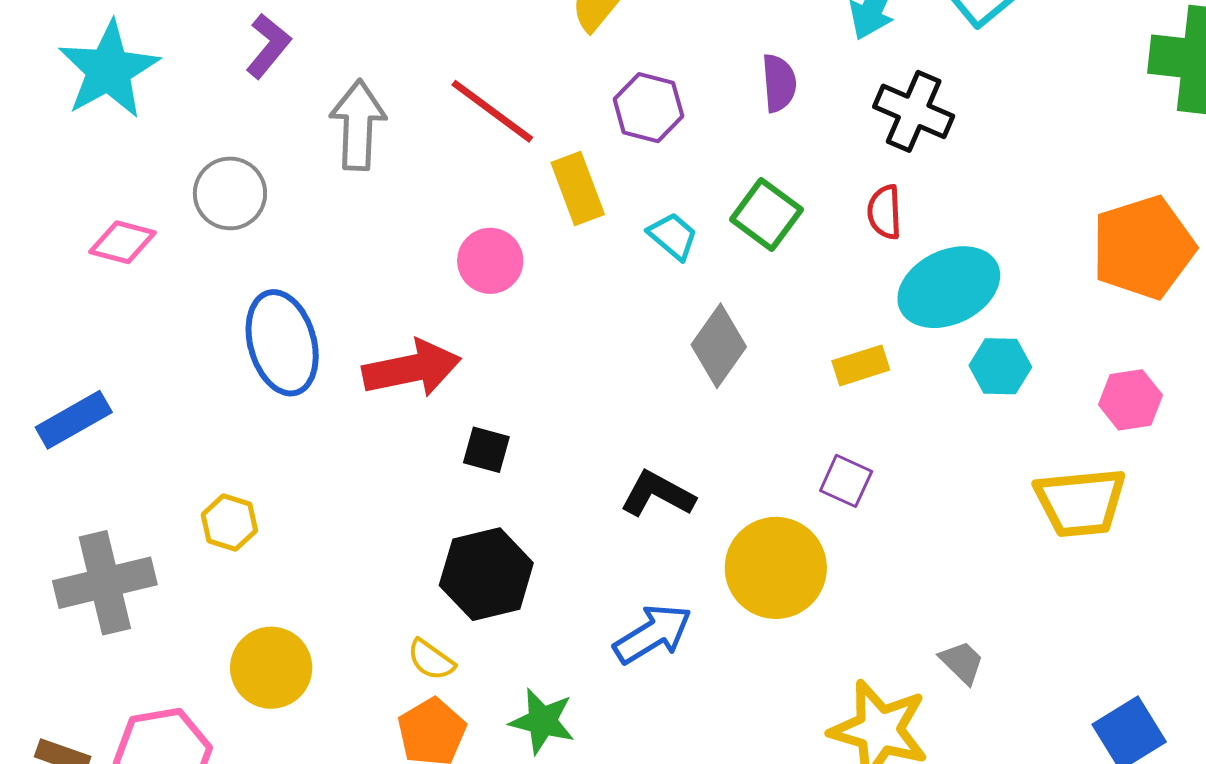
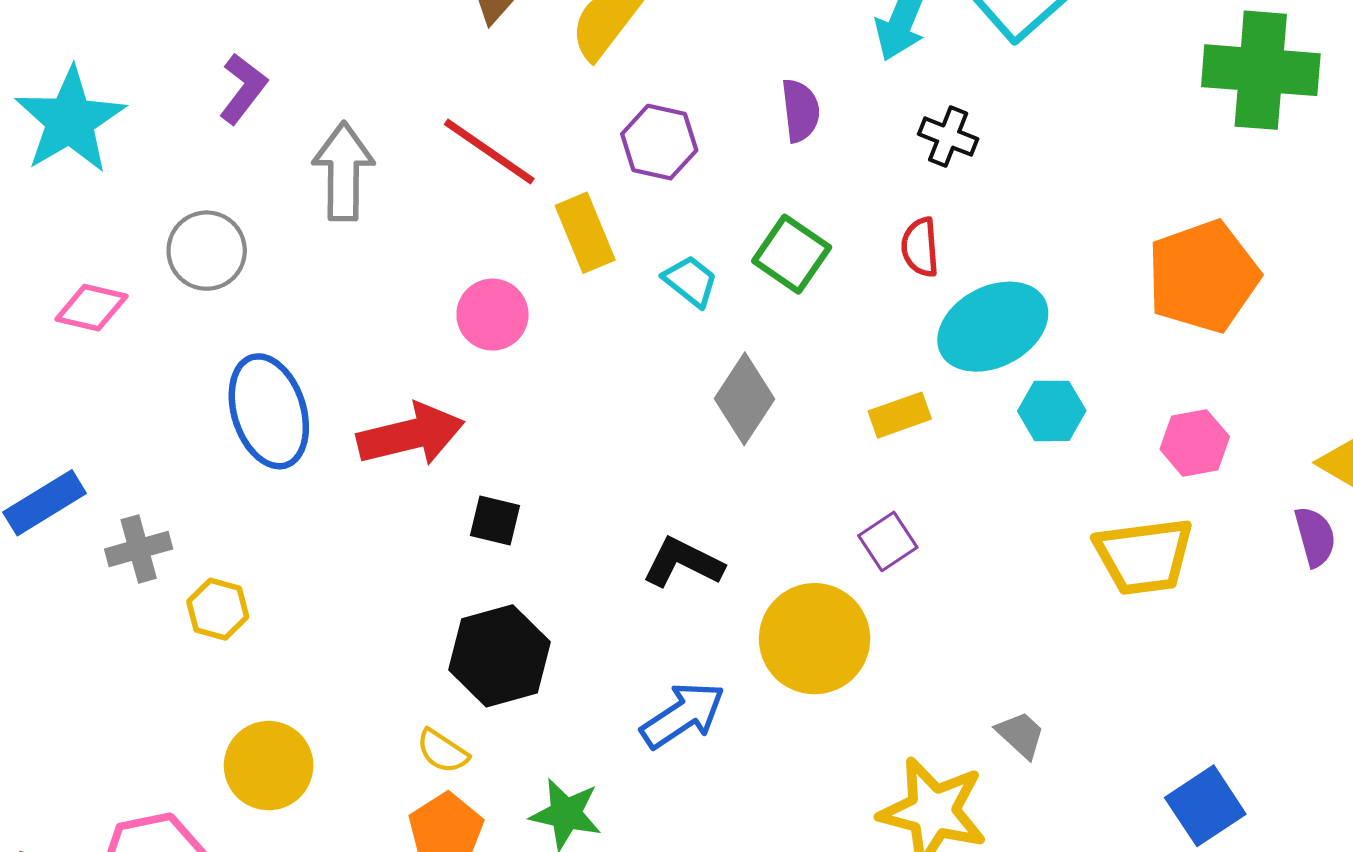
black cross: (914, 111) -> (948, 137), size x0.7
purple square: (846, 481) -> (888, 541), turned 34
gray cross: (105, 583) -> (139, 549), moved, size x0.6

